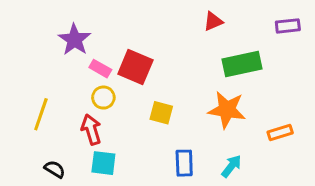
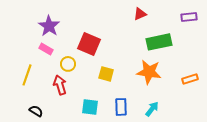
pink rectangle: (100, 69) -> (46, 49), moved
orange rectangle: (280, 133) -> (190, 79), moved
cyan square: (103, 163) -> (90, 107), moved

